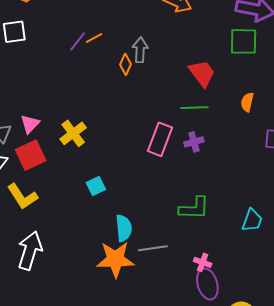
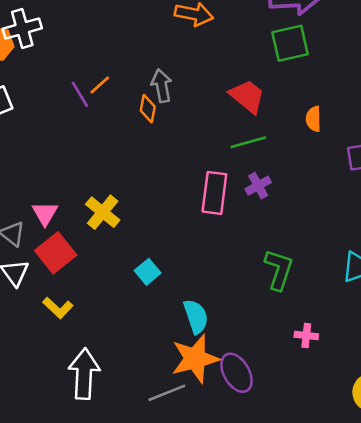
purple line: (78, 41) -> (80, 94), turned -55
yellow L-shape: (22, 197) -> (58, 308), size x0.7
green L-shape: (194, 208) -> (279, 270), turned -60
gray line: (153, 248) -> (167, 393), moved
purple ellipse: (207, 284) -> (236, 373), moved

